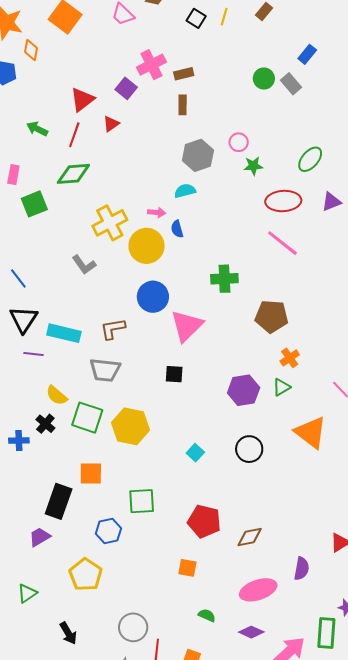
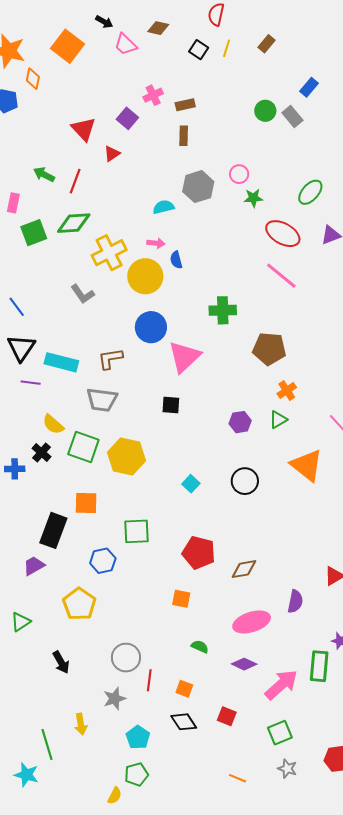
pink cross: (151, 65) -> (153, 95), size x0.7
red triangle: (82, 100) -> (84, 129), turned -36
green arrow: (37, 129) -> (44, 174), moved
red line: (74, 135) -> (75, 181), moved
green diamond: (73, 174) -> (74, 223), moved
cyan semicircle: (185, 191) -> (163, 207), moved
red ellipse: (283, 201) -> (283, 234), turned 32
purple hexagon: (244, 390) -> (240, 422), size x0.7

